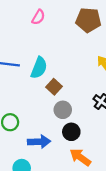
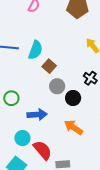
black circle: (71, 132) -> (73, 98), moved

